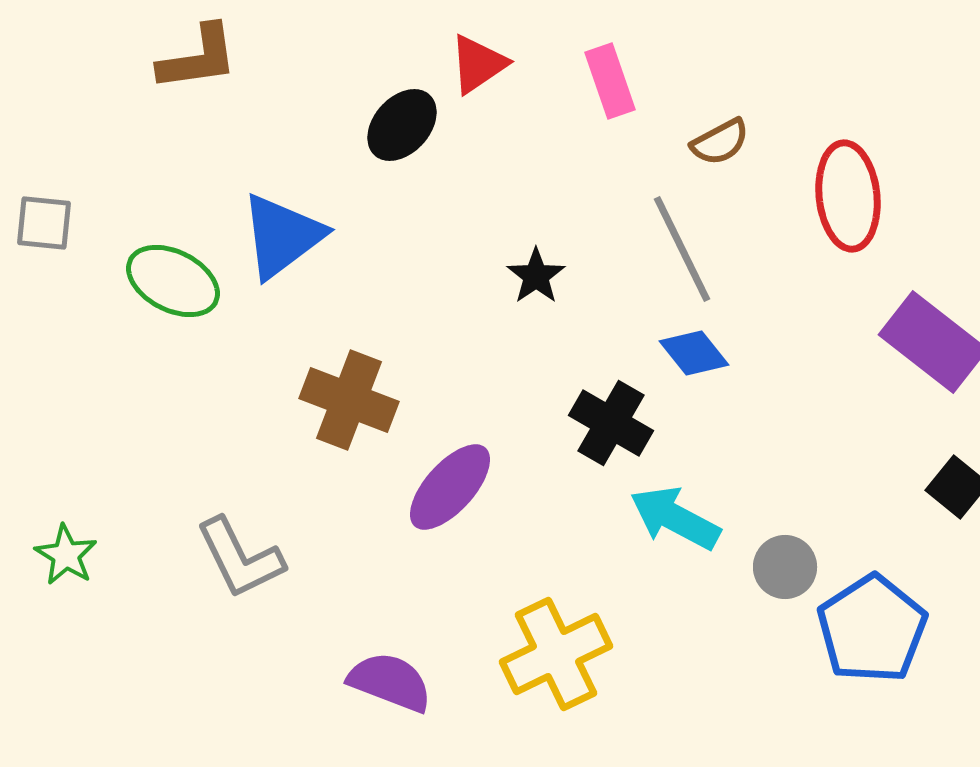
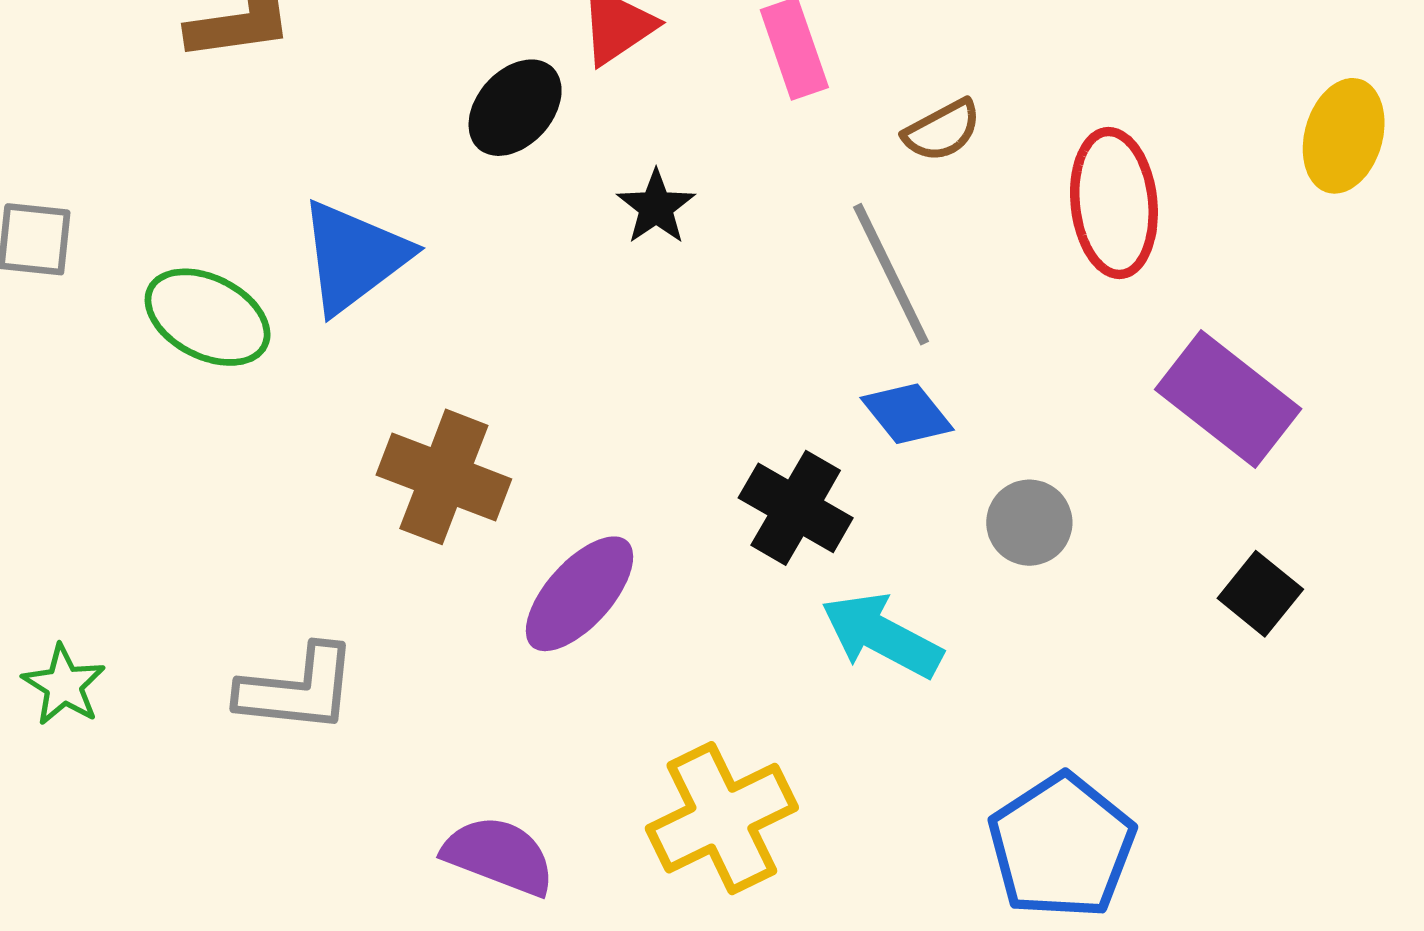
black star: (536, 276) -> (656, 207), moved
gray L-shape: (240, 558) -> (297, 689), turned -58
gray circle: (785, 567) -> (1029, 523), moved
blue pentagon: (872, 629) -> (1062, 846), moved

